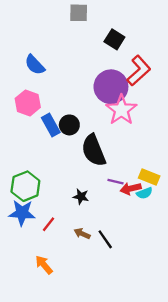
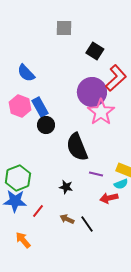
blue rectangle: (51, 125) -> (40, 107), moved
black circle: (69, 125) -> (46, 125), moved
red arrow: (131, 188) -> (109, 198), moved
orange arrow: (44, 265) -> (23, 240), moved

